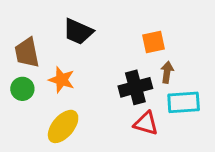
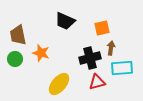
black trapezoid: (78, 32) -> (65, 21), moved
red triangle: (146, 123) -> (97, 82), turned -30
yellow ellipse: (63, 126) -> (59, 84), moved

